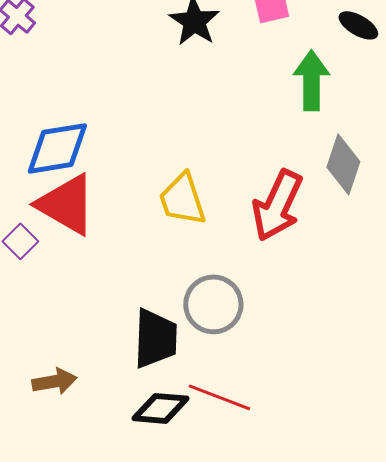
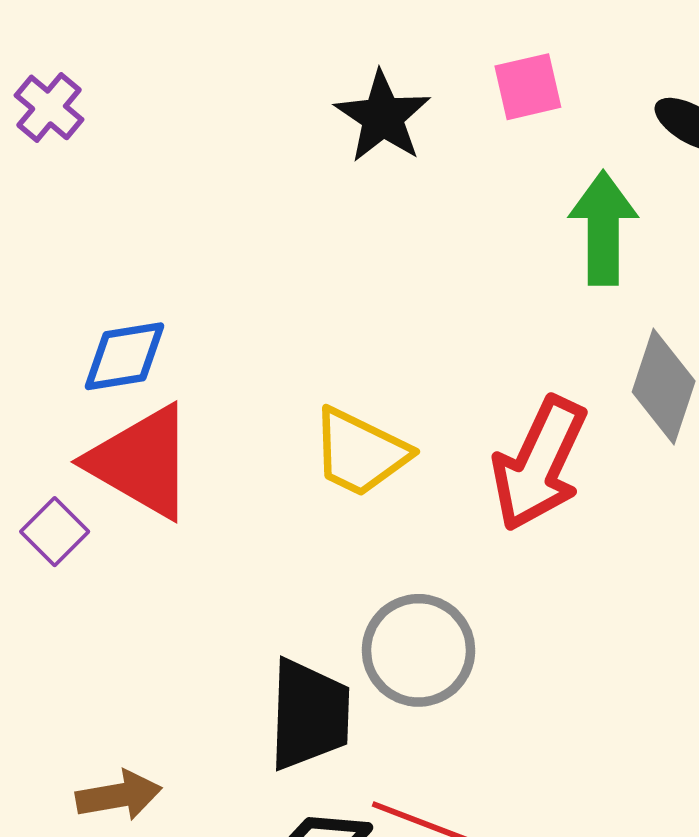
blue diamond: (57, 148) -> (124, 356), size x0.7
yellow trapezoid: (182, 199) -> (360, 452), turned -46

